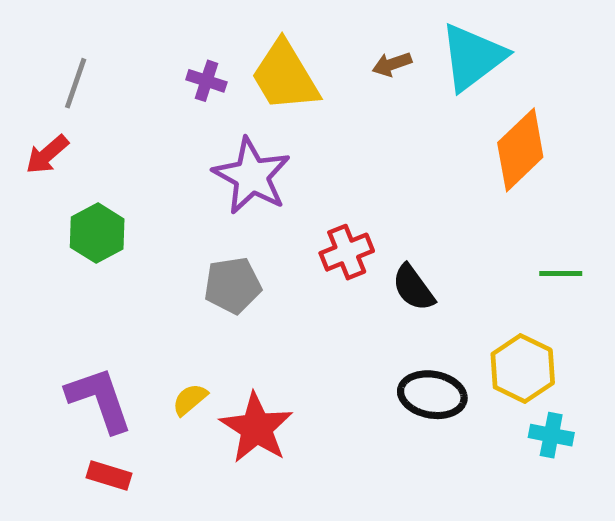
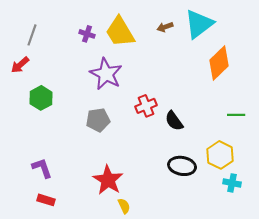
purple L-shape: (99, 399) -> (42, 168), size x0.7
yellow semicircle: (190, 399) -> (124, 206), moved, turned 105

